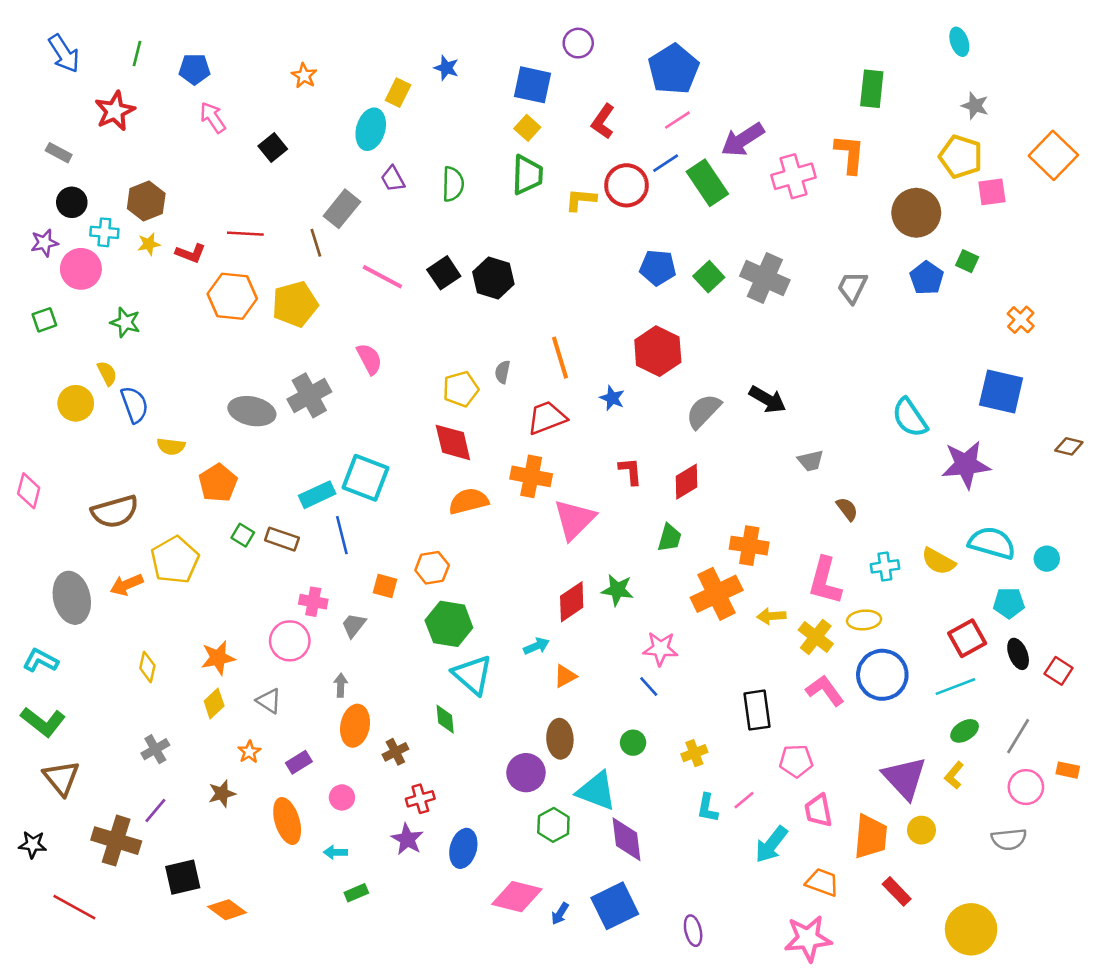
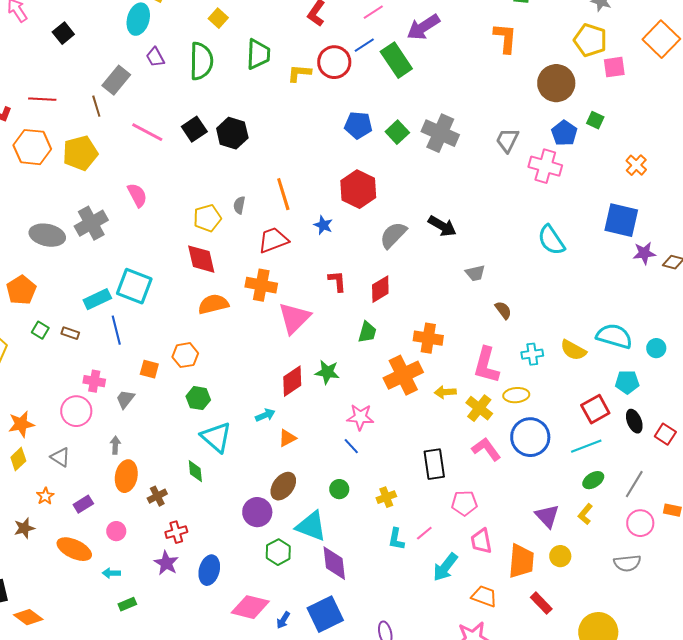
yellow square: (527, 128) -> (218, 18), moved
pink cross: (794, 176) -> (545, 166), moved, turned 32
green semicircle: (453, 184) -> (201, 61), size x1.4
purple star: (966, 465) -> (644, 253), moved, size x0.6
brown rectangle: (282, 539) -> (70, 333), size x0.7
green hexagon: (449, 624) -> (198, 398), size x0.7
brown ellipse: (560, 739) -> (283, 486), turned 40
purple triangle: (905, 778) -> (547, 516), size x0.7
orange ellipse: (287, 821) -> (74, 549), turned -48

